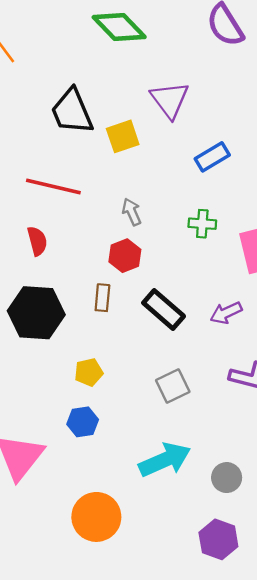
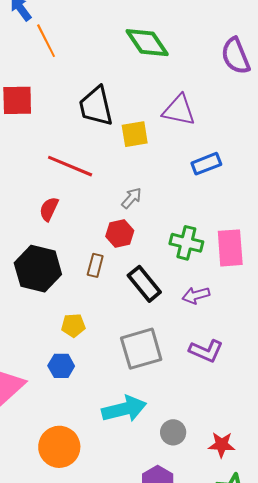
purple triangle: (170, 100) -> (179, 110), turned -51
gray arrow: (132, 212) -> (132, 198), turned 55
green cross: (202, 224) -> (186, 243), moved, size x1.4
red semicircle: (37, 241) -> (49, 209), turned -150
gray square: (173, 386) -> (141, 349), size x1.5

